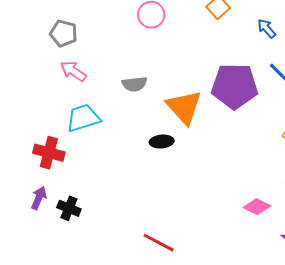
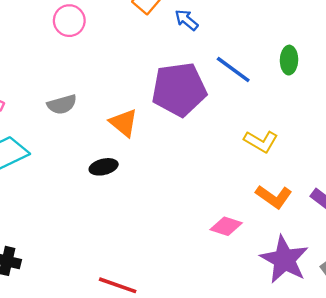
blue arrow: (267, 28) -> (186, 20), moved
orange triangle: (184, 107) -> (124, 123), size x0.7

